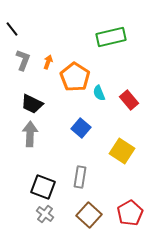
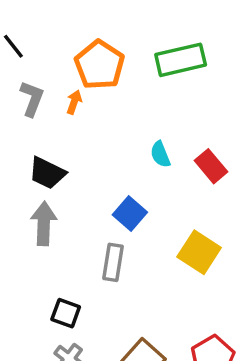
orange pentagon: (75, 77) -> (99, 65), moved
gray rectangle: (80, 177) -> (113, 262), moved
black square: (43, 187) -> (66, 313), size x0.7

